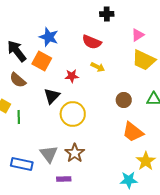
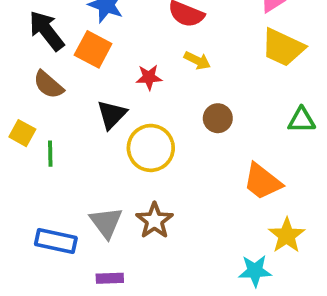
brown circle: (124, 100) -> (218, 118), moved
purple rectangle: (64, 179) -> (110, 278), moved

